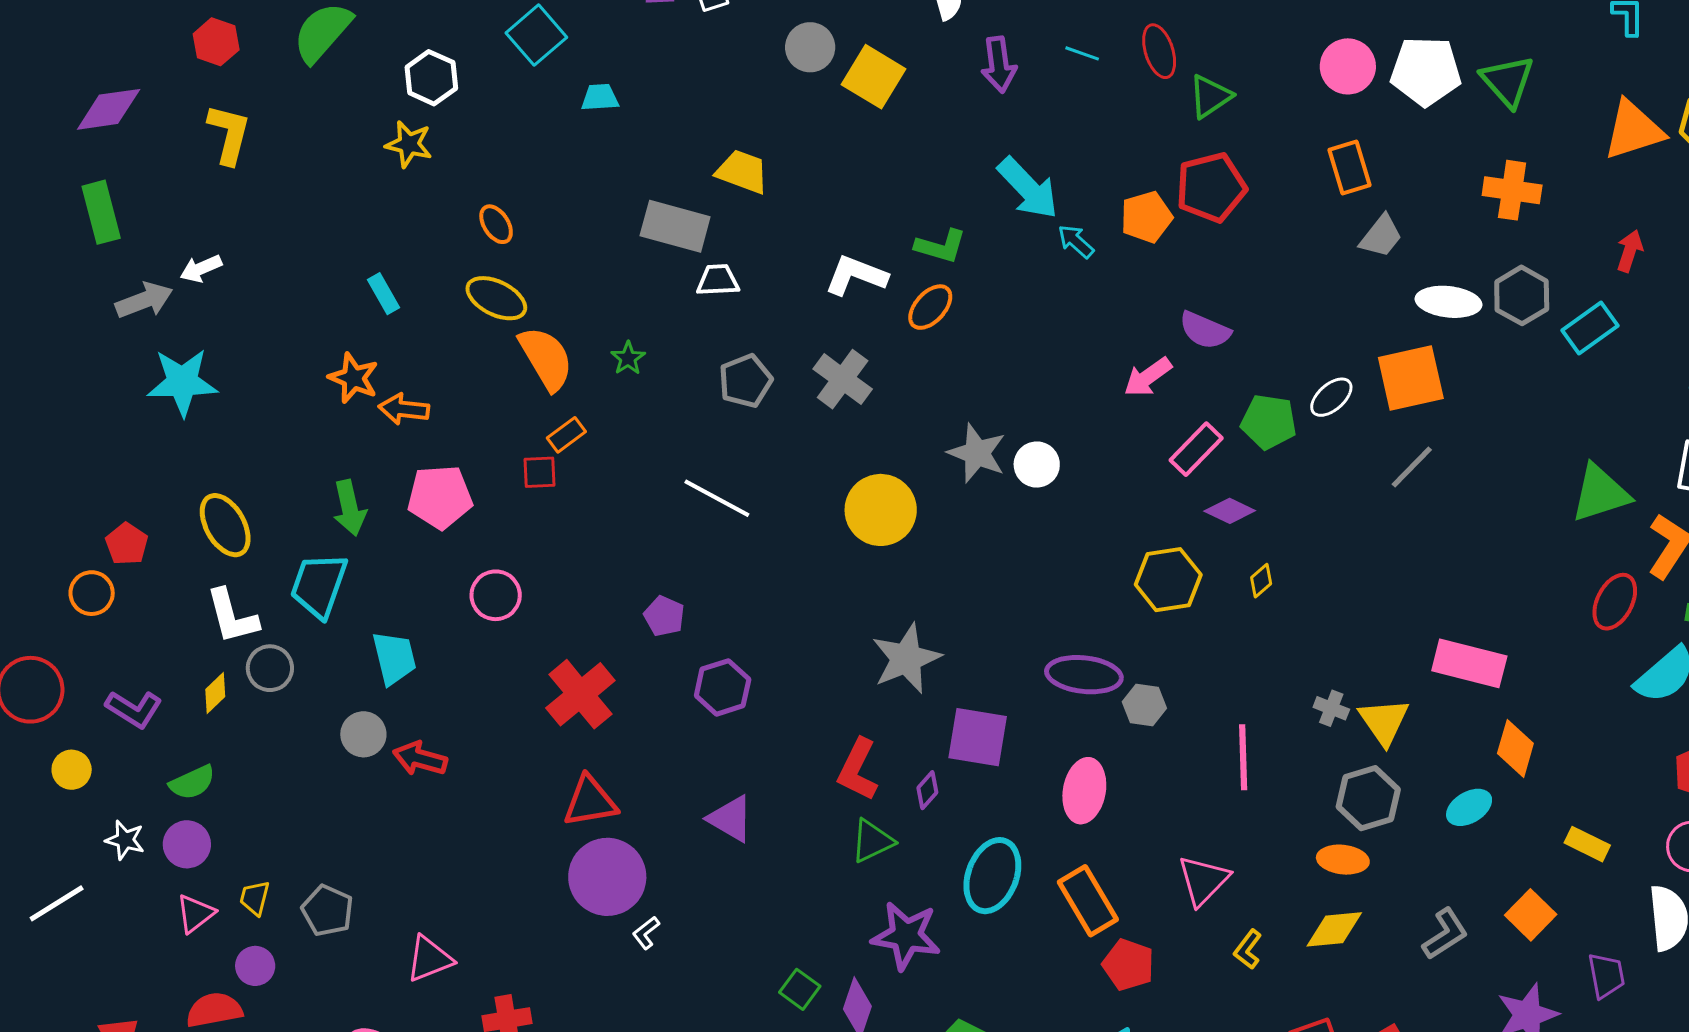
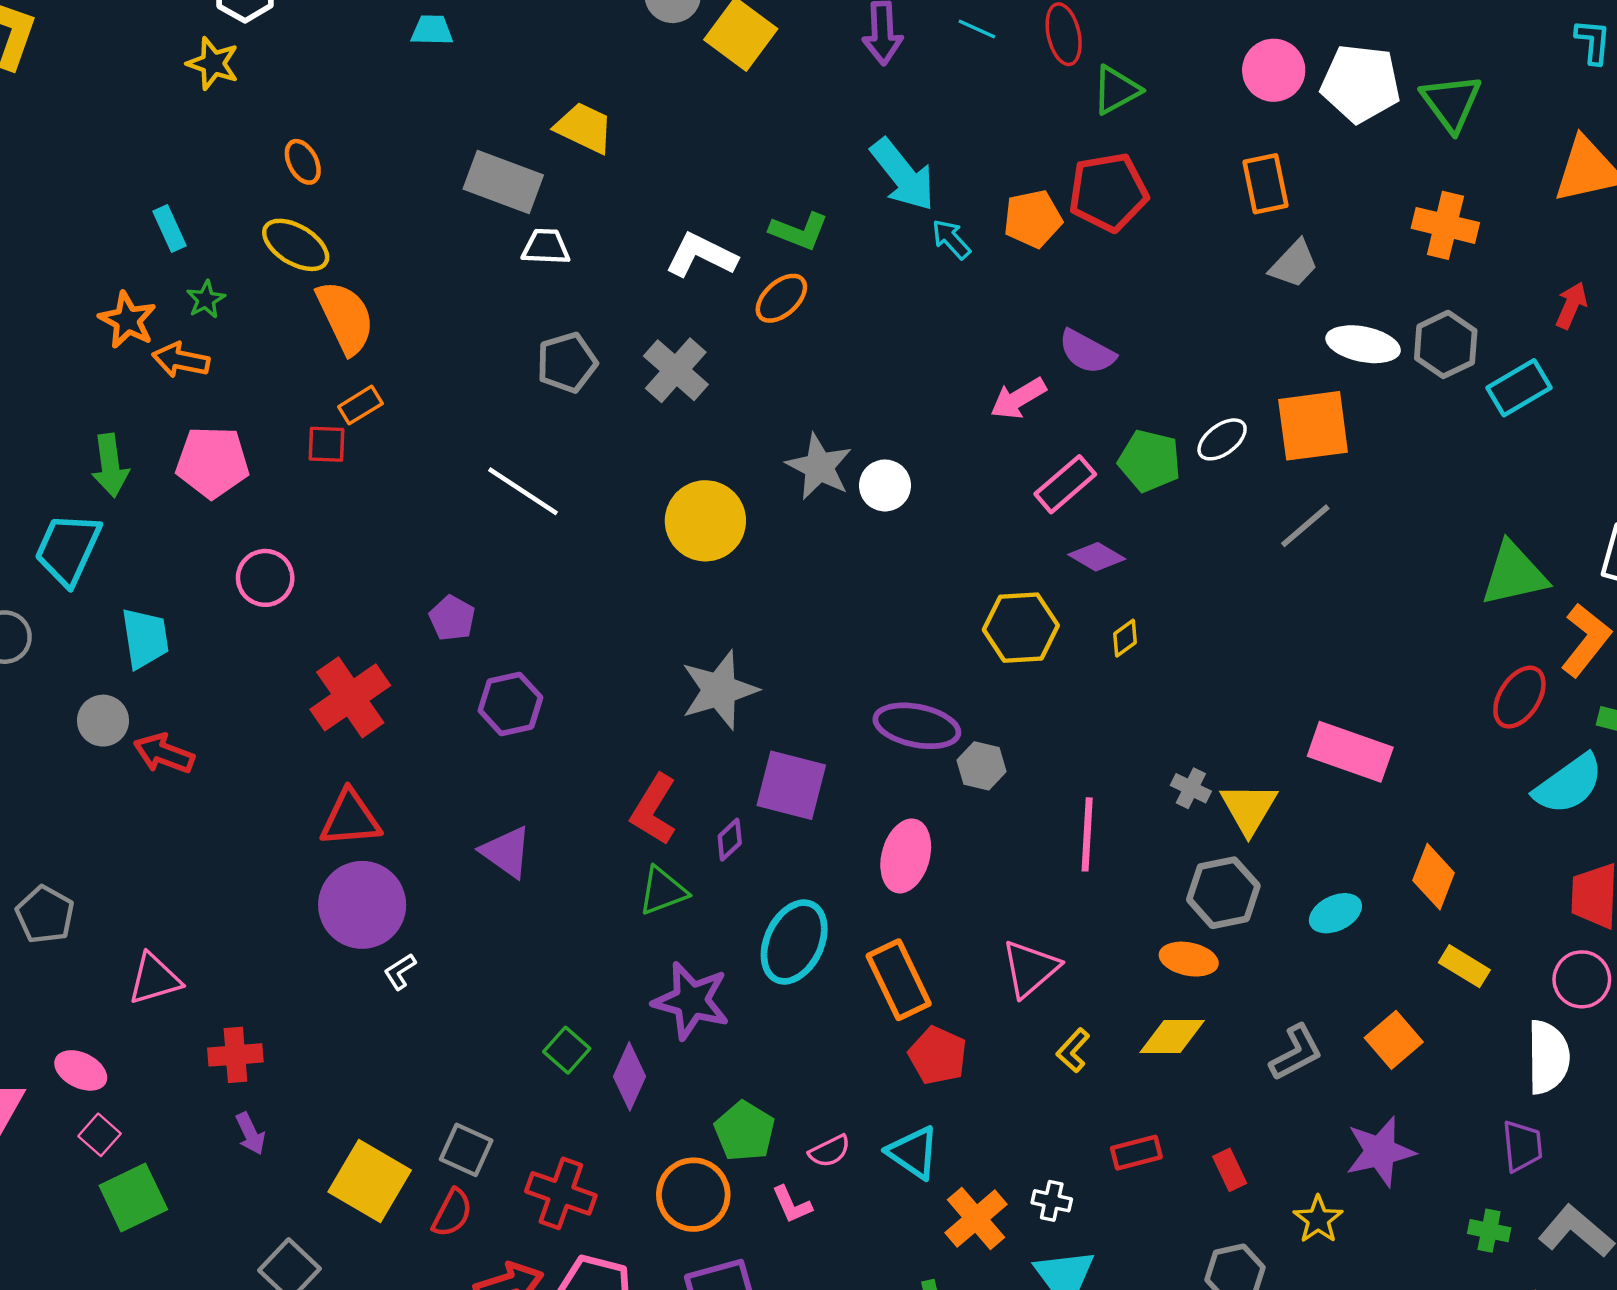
green star: (628, 358) -> (206, 299), moved
orange diamond: (1515, 748) -> (1434, 877), moved
purple trapezoid: (1606, 976) -> (1522, 1146), moved

